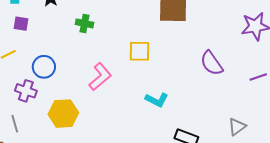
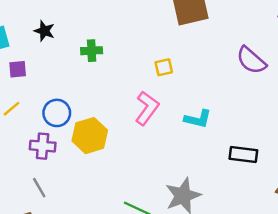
yellow square: (140, 51) -> (164, 67), size x0.7
pink L-shape: (100, 77) -> (147, 108), moved
yellow hexagon: (63, 114) -> (90, 136), moved

